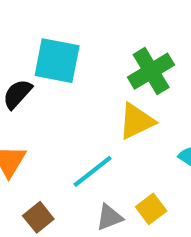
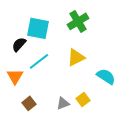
green cross: (151, 71) -> (78, 21), moved
cyan line: (93, 171) -> (39, 61), moved

